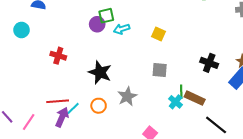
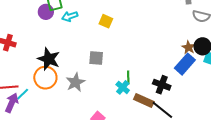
black cross: (209, 63) -> (162, 85), moved
gray square: (160, 70) -> (96, 58), moved
brown rectangle: (195, 98) -> (144, 100), moved
orange circle: (99, 106) -> (45, 78), moved, size x1.5

